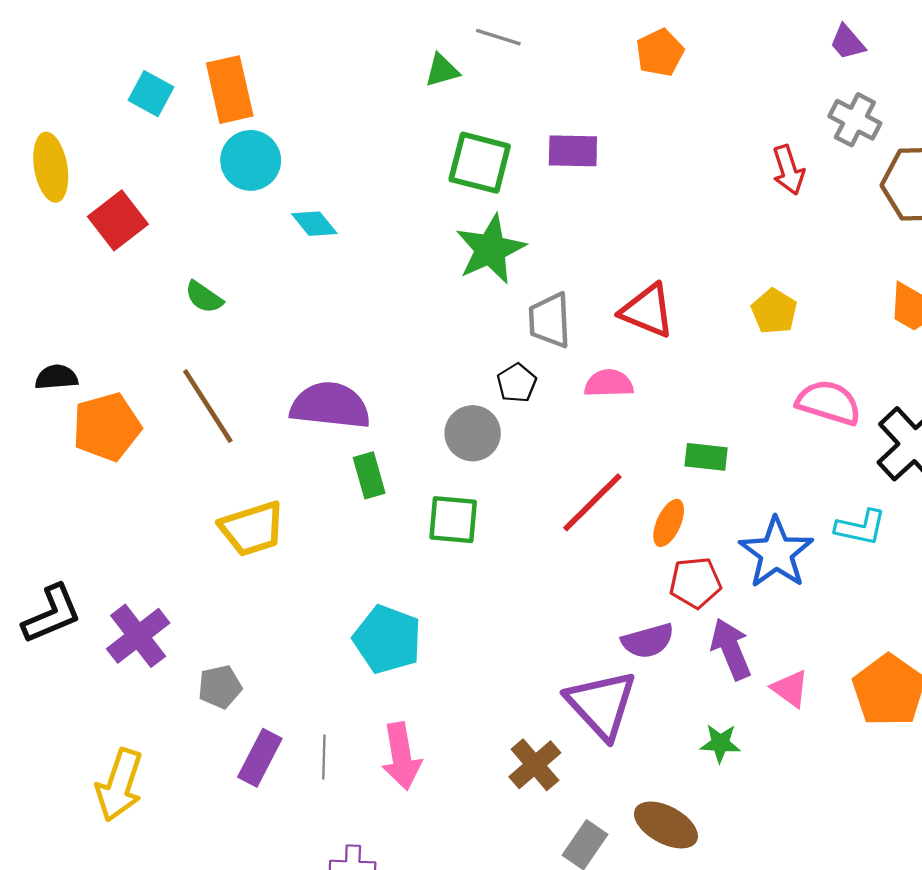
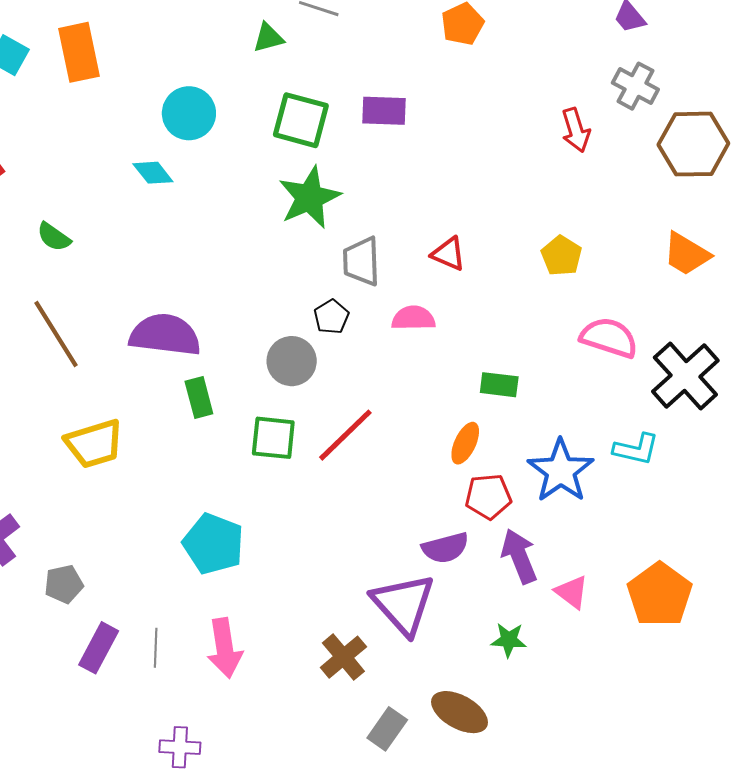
cyan circle: (251, 160) -> (189, 113), moved
red triangle: (647, 311) -> (449, 254), size x0.7
red line: (592, 502) -> (345, 435), moved

